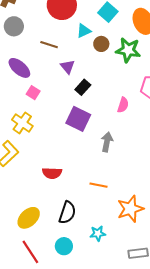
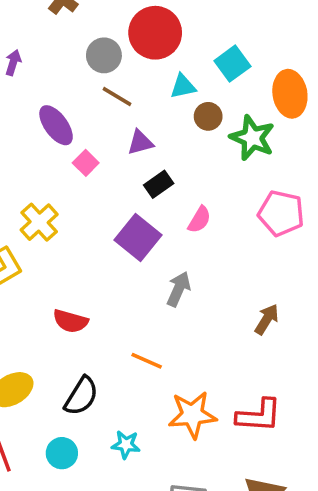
gray circle: (14, 26) -> (104, 55), moved
purple triangle: (68, 67) -> (140, 142), turned 42
pink square: (33, 93) -> (86, 163), moved
pink semicircle: (123, 105) -> (199, 220), moved

